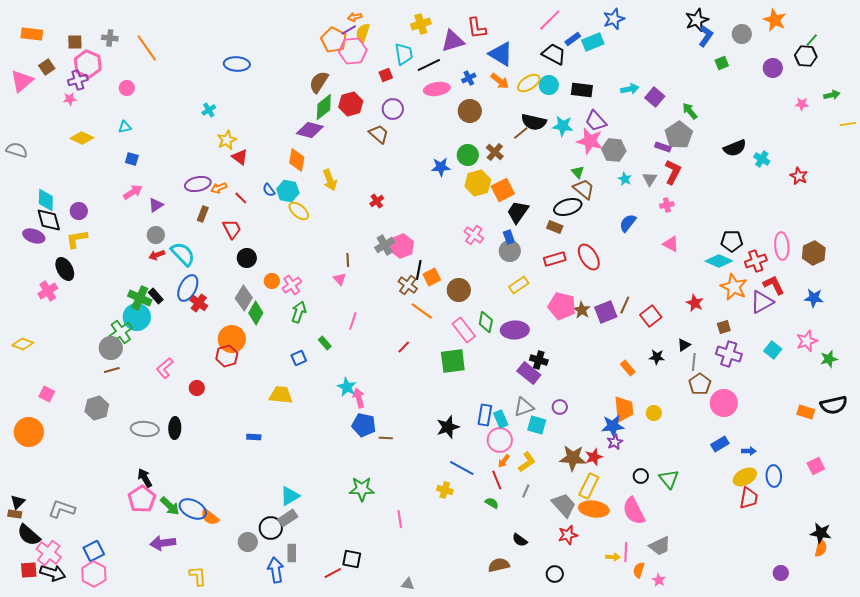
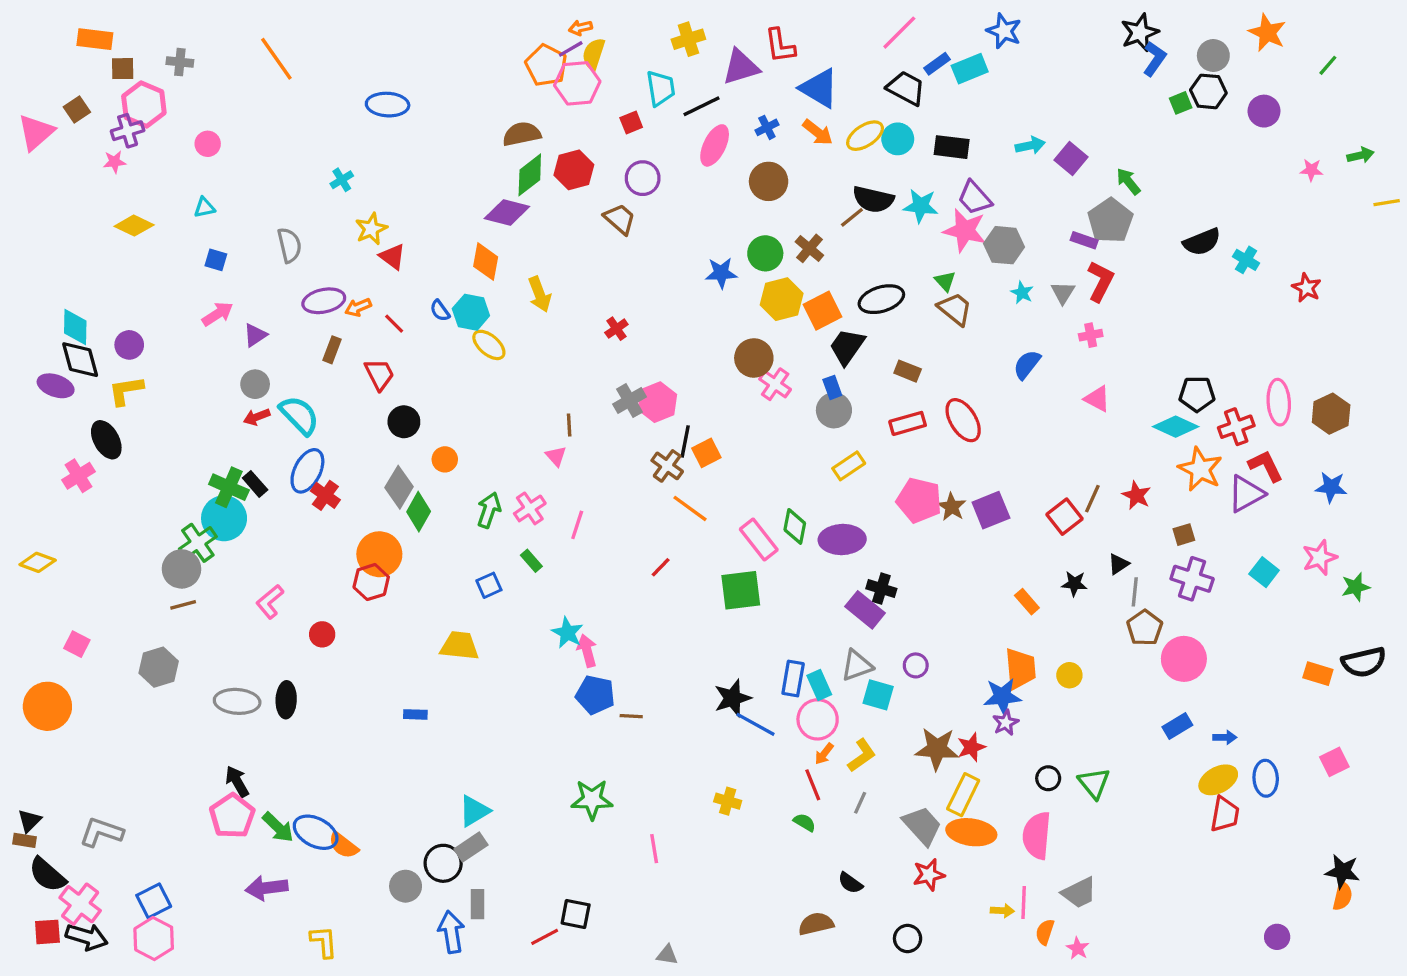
blue star: (614, 19) -> (1004, 31), turned -30
orange rectangle: (32, 34) -> (95, 39), moved
orange line: (147, 48) -> (276, 59), moved
black hexagon: (806, 56) -> (1208, 91), moved
brown semicircle: (319, 82) -> (522, 134), turned 45
pink ellipse: (437, 89) -> (715, 145), turned -55
gray semicircle: (17, 150) -> (289, 245), moved, turned 60
black ellipse: (568, 207) -> (881, 299), moved
pink cross: (292, 285) -> (530, 508), moved
brown circle: (459, 290) -> (754, 358), moved
brown line: (625, 305) -> (1092, 499), moved
blue line: (462, 468) -> (755, 724), moved
pink semicircle: (634, 511) -> (1037, 835), turned 32

